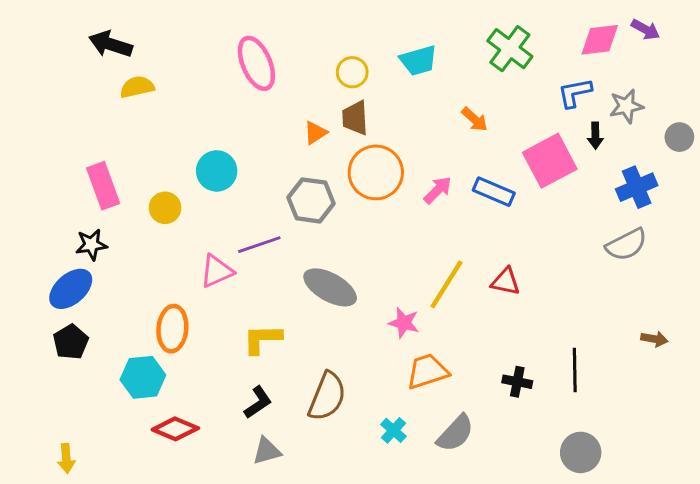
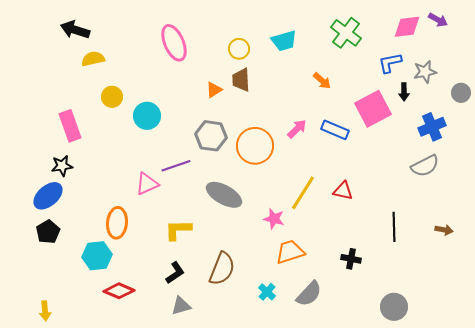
orange circle: (376, 172) -> (255, 146), moved
yellow circle: (165, 208) -> (112, 97), moved
black line: (575, 370) -> (394, 227), moved

